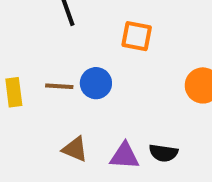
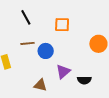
brown line: (59, 86) -> (27, 43), moved
purple triangle: (125, 156) -> (63, 72), moved, turned -35

